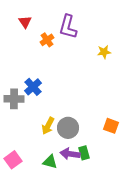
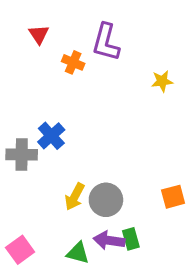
orange cross: (47, 40) -> (73, 62), turned -32
orange square: (111, 126) -> (173, 197), turned -35

